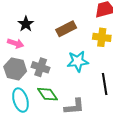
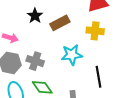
black star: (26, 24) -> (35, 16), moved

